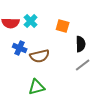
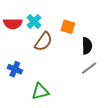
blue cross: (20, 48) -> (15, 69), moved
brown semicircle: (40, 56) -> (43, 42), moved, turned -42

